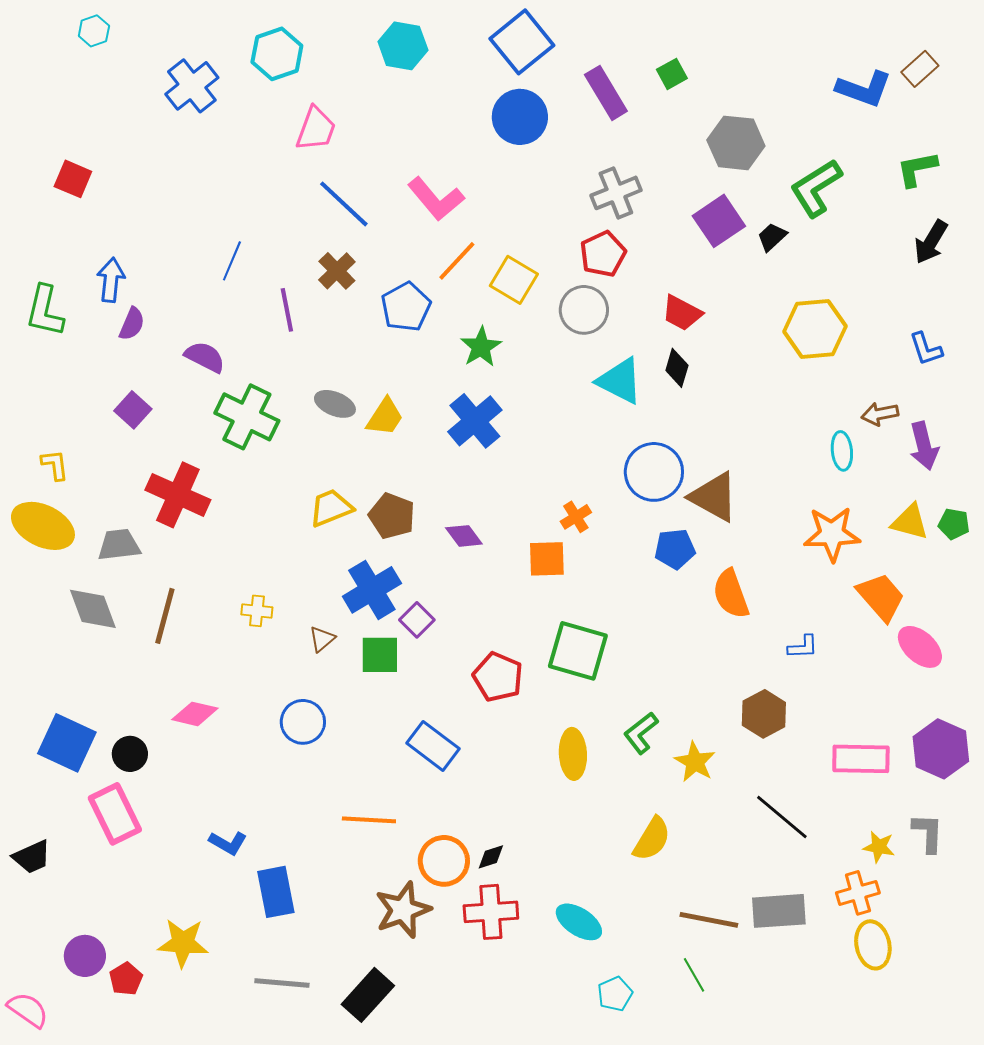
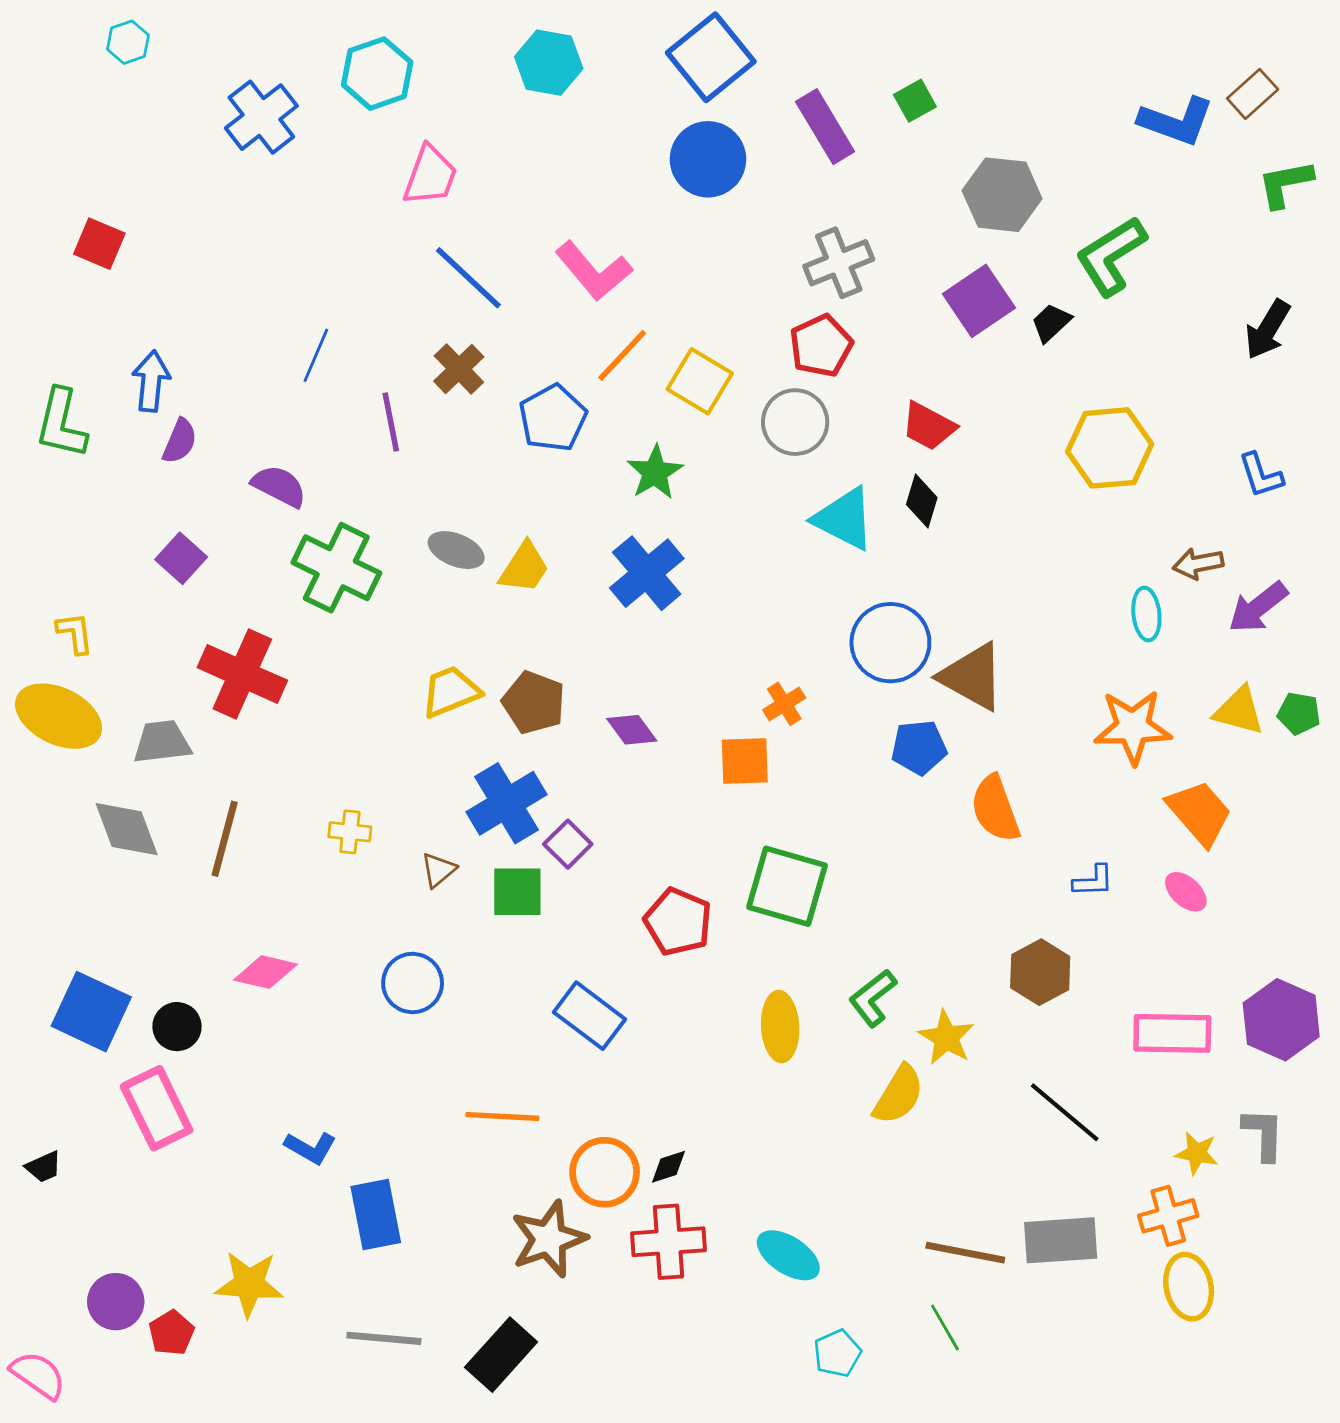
green L-shape: (917, 169) -> (1285, 184), moved
purple arrow: (924, 446) -> (1258, 607), turned 66
pink ellipse: (920, 647) -> (1186, 892), moved, size x0.7
yellow semicircle: (652, 839) -> (899, 1095), moved
black trapezoid: (32, 857) -> (44, 1167), size x0.7

